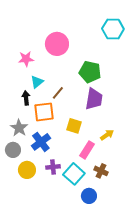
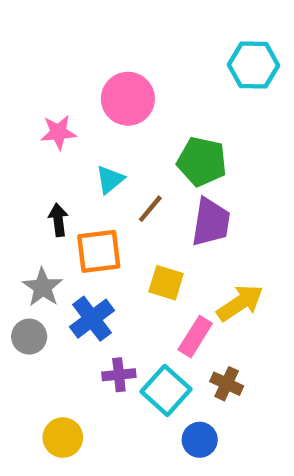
cyan triangle: (37, 82) -> (110, 180), moved
brown line: (58, 93) -> (150, 209), moved
yellow arrow: (107, 135) -> (240, 303), size x1.5
yellow circle: (27, 170) -> (63, 438), moved

